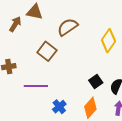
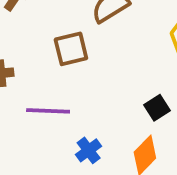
brown square: (47, 51) -> (71, 49), turned 36

